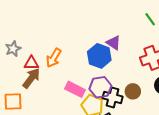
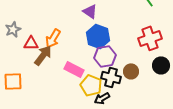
purple triangle: (114, 43) -> (90, 11), moved
brown arrow: (31, 78) -> (43, 55), moved
purple hexagon: (100, 87) -> (105, 56), moved

